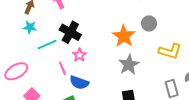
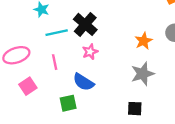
orange star: (124, 36) -> (144, 41), size x0.7
pink line: (62, 68) -> (55, 62), moved

